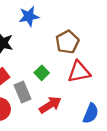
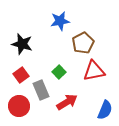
blue star: (29, 16) -> (60, 21), moved

